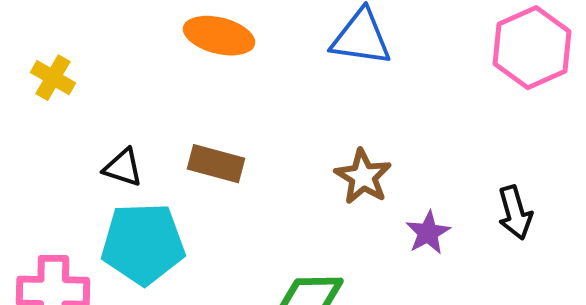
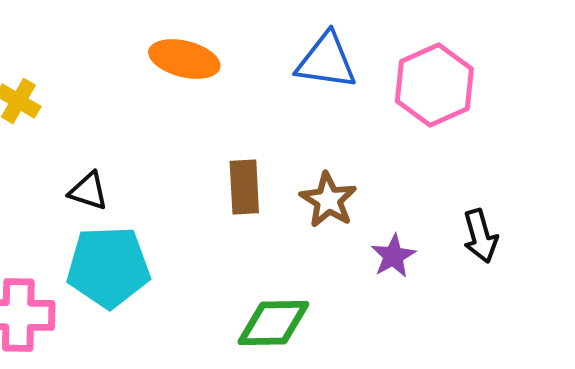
pink hexagon: (532, 48) -> (434, 85), moved
brown rectangle: (216, 164) -> (244, 187), moved, turned 72

